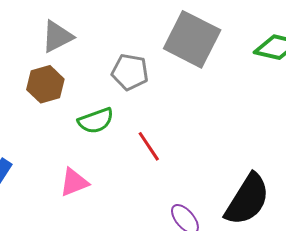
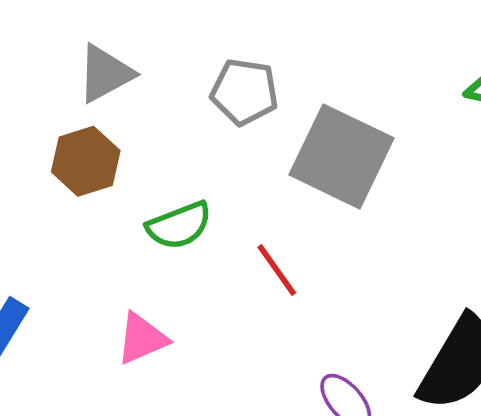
gray square: (192, 39) -> (341, 156), moved
gray pentagon: (130, 72) -> (244, 92), moved

